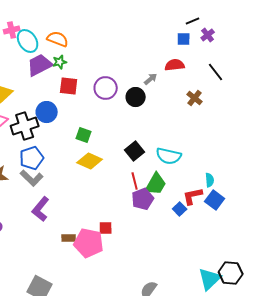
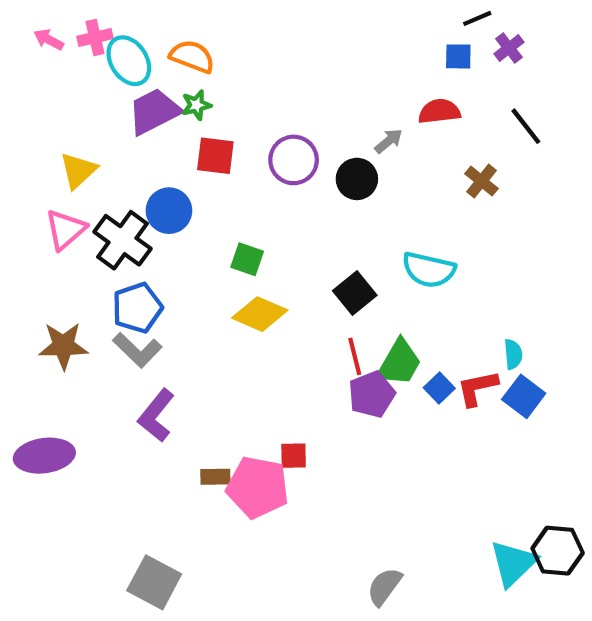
black cross: (25, 126) -> (122, 240), turned -36
cyan semicircle: (169, 156) -> (429, 270), moved
blue square: (180, 209) -> (439, 388), moved

